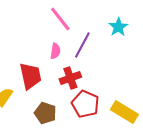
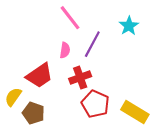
red trapezoid: (30, 76) -> (40, 76), turned 68
brown pentagon: (45, 113) -> (33, 113), moved

